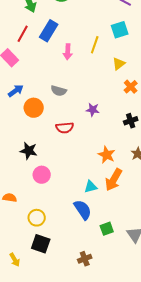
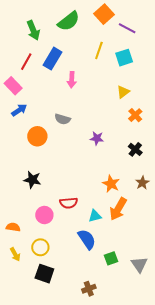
yellow line: (95, 45) -> (99, 50), moved
blue arrow: (16, 91) -> (19, 110), moved
black cross: (131, 121) -> (135, 149), turned -32
red semicircle: (65, 128) -> (69, 203), moved
pink circle: (42, 175) -> (44, 215), moved
yellow arrow: (15, 260) -> (15, 254), moved

